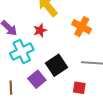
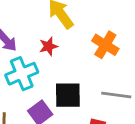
black square: (56, 65) -> (68, 95), turned 30

